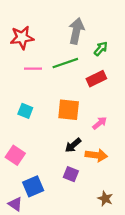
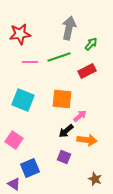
cyan square: (25, 111) -> (23, 100), size x1.6
pink arrow: (100, 123) -> (80, 116), moved

